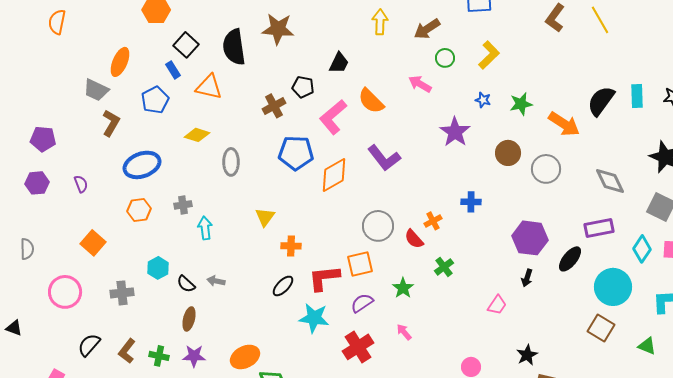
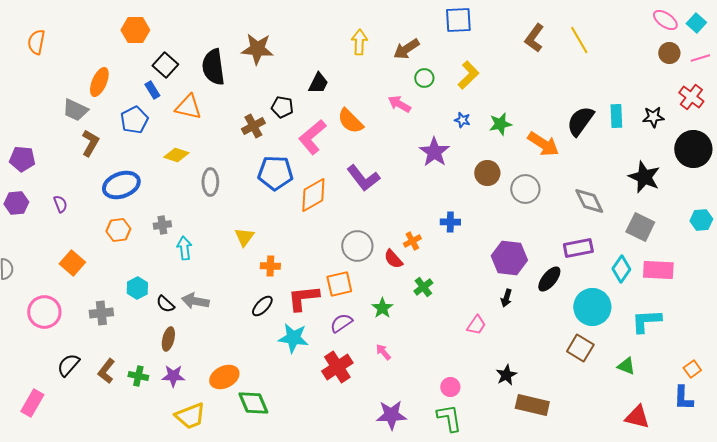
gray arrow: (216, 281) -> (195, 301), size x1.5

